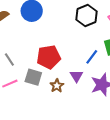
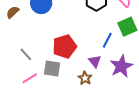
brown star: (57, 86) -> (85, 78), moved

